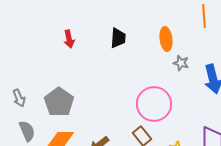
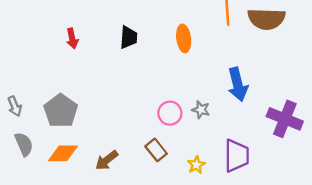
gray star: (181, 63) -> (201, 110), moved
pink circle: (154, 104) -> (170, 113), size x0.6

